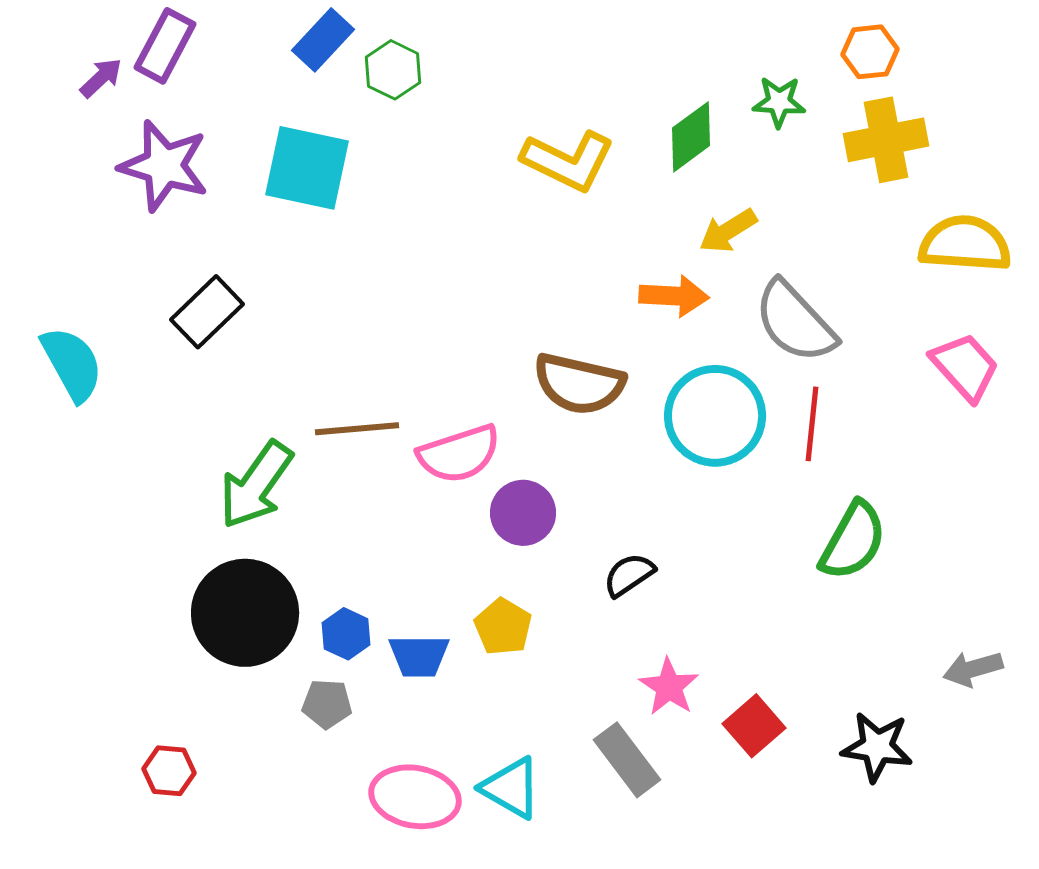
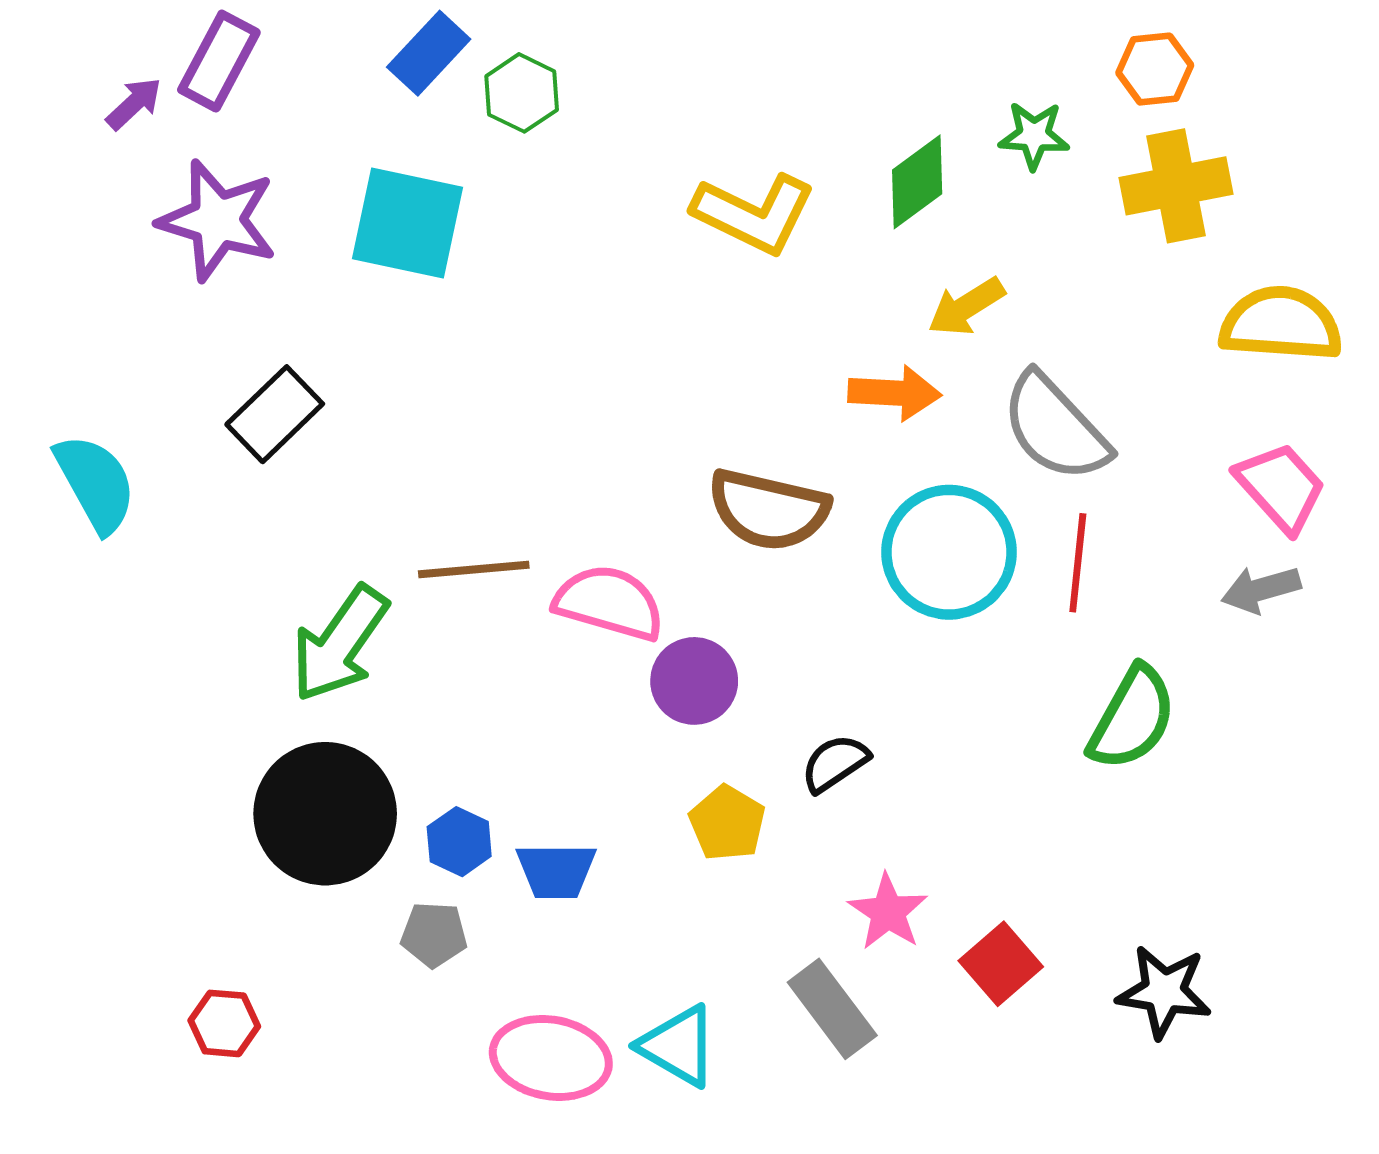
pink semicircle: (459, 454) -> (609, 603), turned -146
yellow pentagon: (503, 627) -> (727, 823), moved
gray arrow: (973, 669) -> (1261, 589), moved

